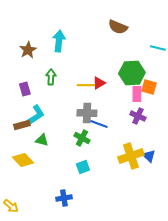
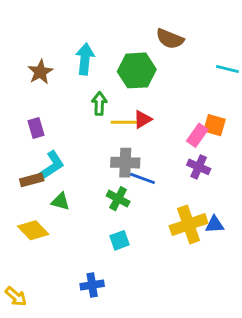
green hexagon: (132, 73) -> (137, 70), moved
green arrow: (51, 77) -> (99, 104), moved
pink rectangle: (137, 94) -> (197, 135), turned 35
blue triangle: (149, 156) -> (215, 225), turned -48

